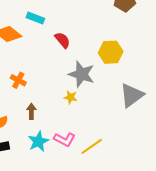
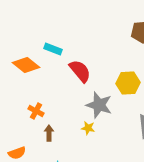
red semicircle: (62, 40) -> (80, 71), size x1.4
brown arrow: (31, 111) -> (49, 133), moved

